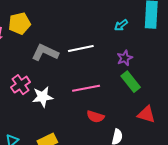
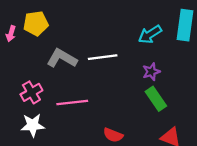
cyan arrow: (121, 25) -> (150, 34), size x1.5
pink line: (86, 88) -> (72, 102), moved
white star: (43, 97) -> (33, 125), moved

